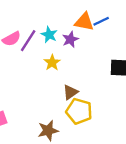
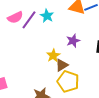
purple star: (70, 39) -> (73, 41), moved
yellow star: (52, 63) -> (53, 56), moved

